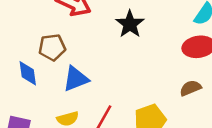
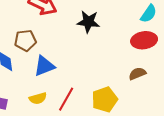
black star: (130, 24) -> (88, 22), turned -30

